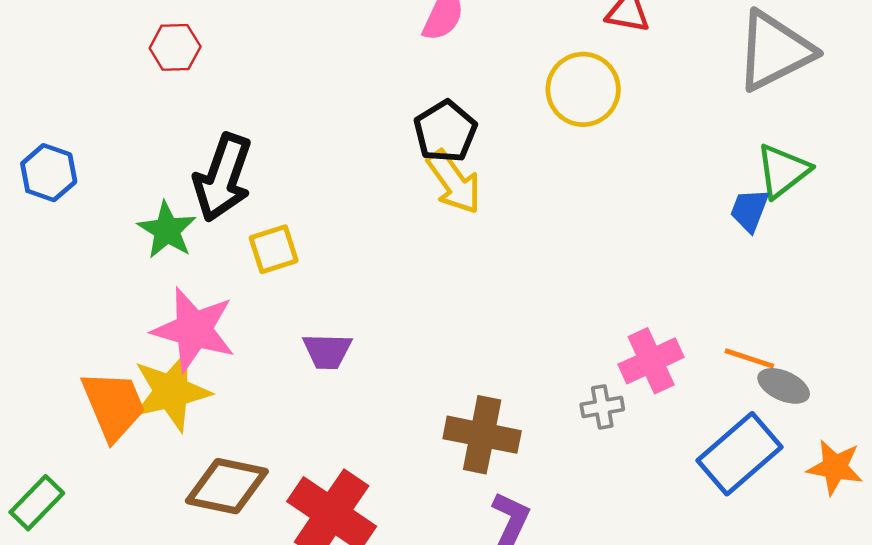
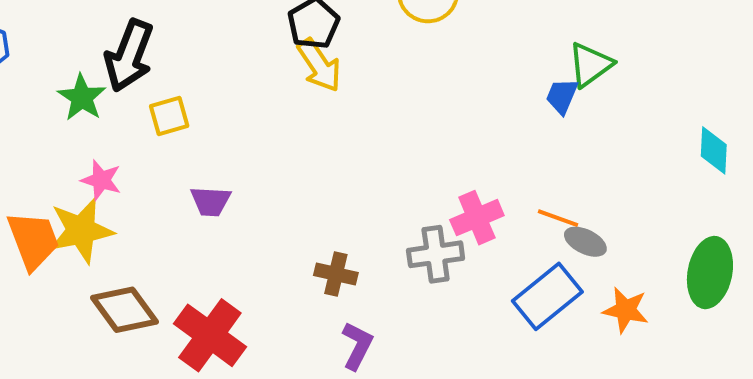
pink star: (194, 330) -> (101, 180), size x0.6
gray cross: (602, 407) -> (436, 254), size x1.6
brown cross: (482, 435) -> (336, 274), size x0.7
brown diamond: (227, 486) -> (125, 310), turned 40

